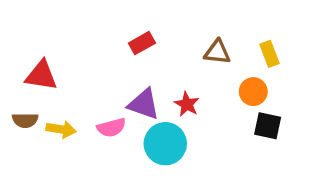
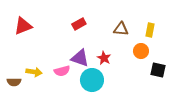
yellow rectangle: (269, 54) -> (150, 30), turned 32
red triangle: (41, 75) -> (23, 26), moved, turned -30
brown semicircle: (25, 120) -> (14, 82), moved
black square: (268, 126) -> (158, 70), moved

